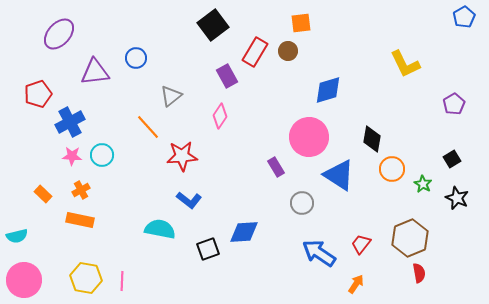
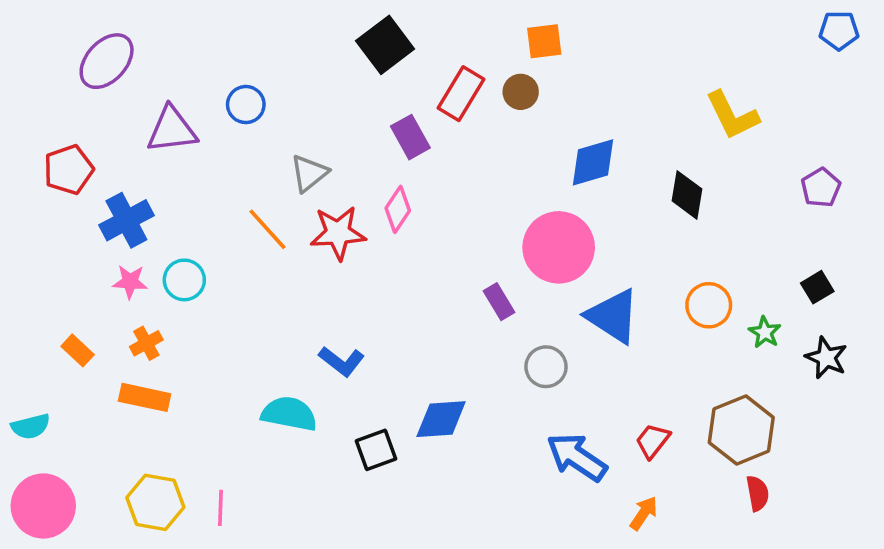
blue pentagon: (464, 17) -> (839, 30), turned 30
black diamond: (372, 139) -> (687, 195), moved
red star: (182, 156) -> (338, 233), moved

